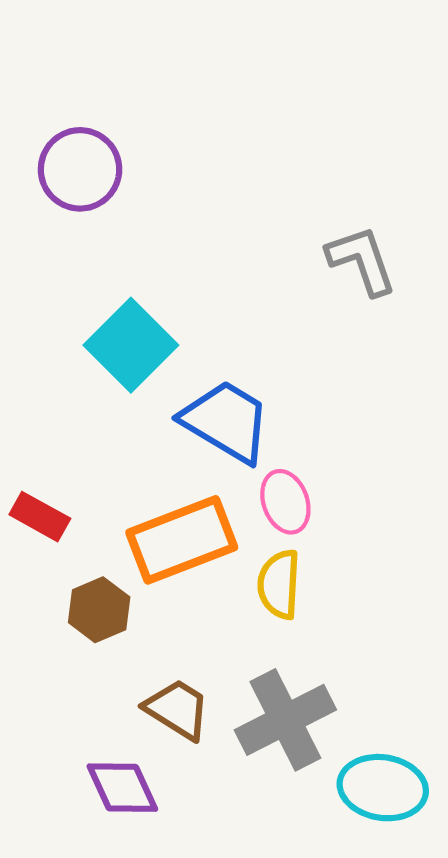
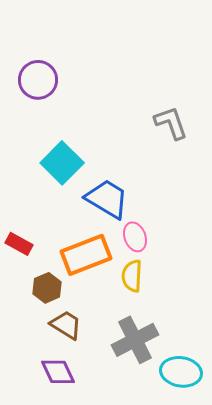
brown trapezoid: (177, 709) -> (66, 325), moved

